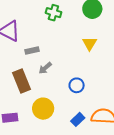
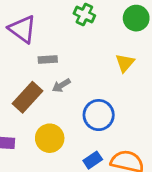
brown rectangle: (22, 81) -> (27, 97), turned 55
blue circle: (77, 85) -> (99, 115), size x1.5

